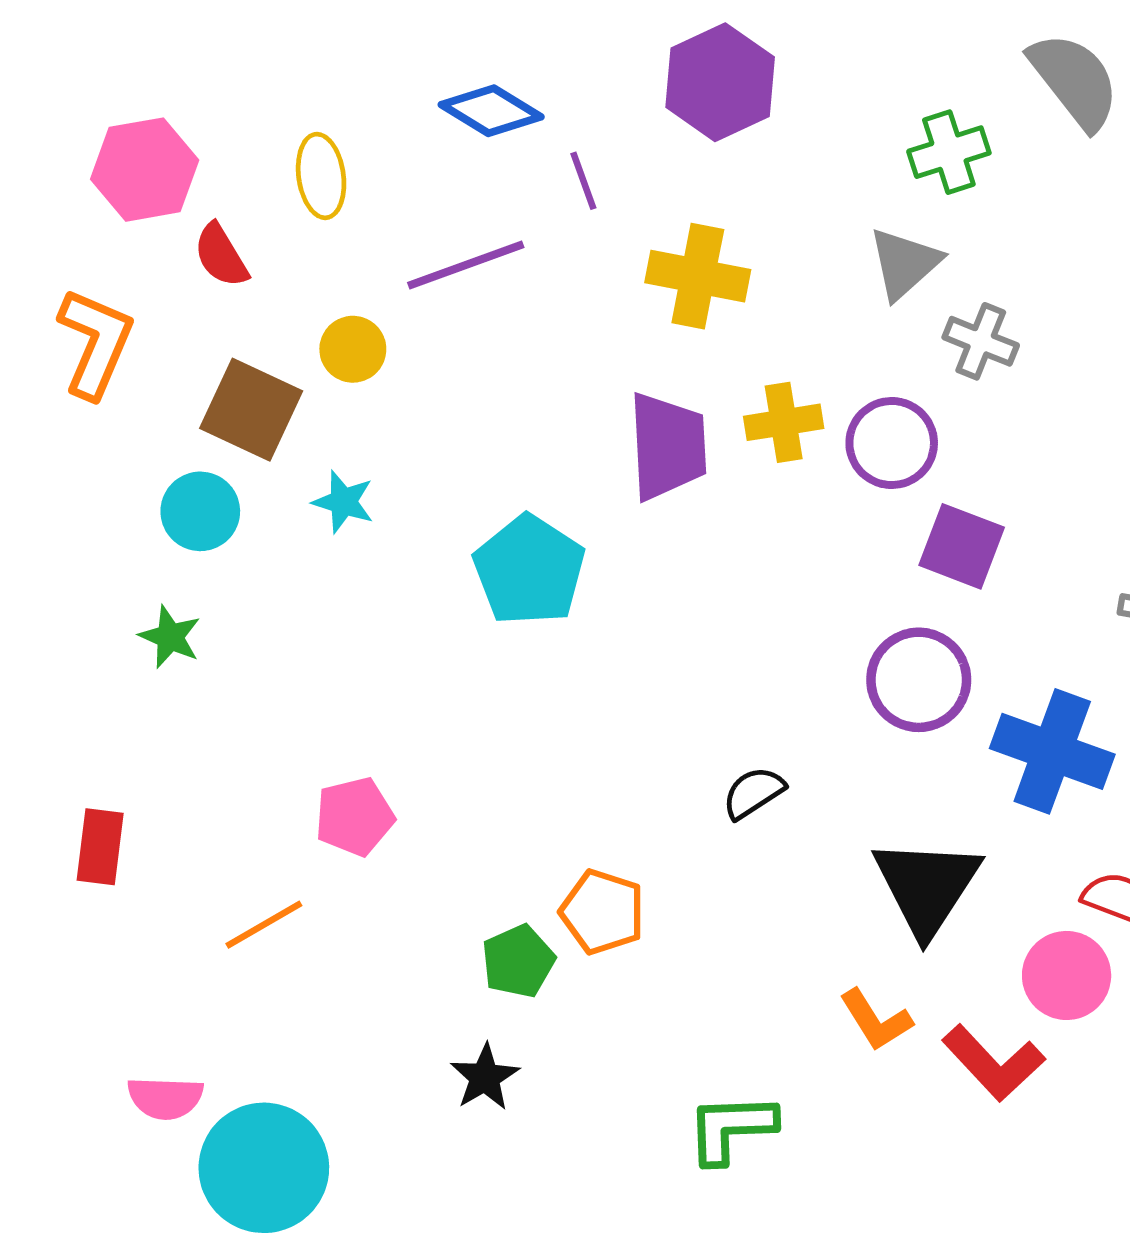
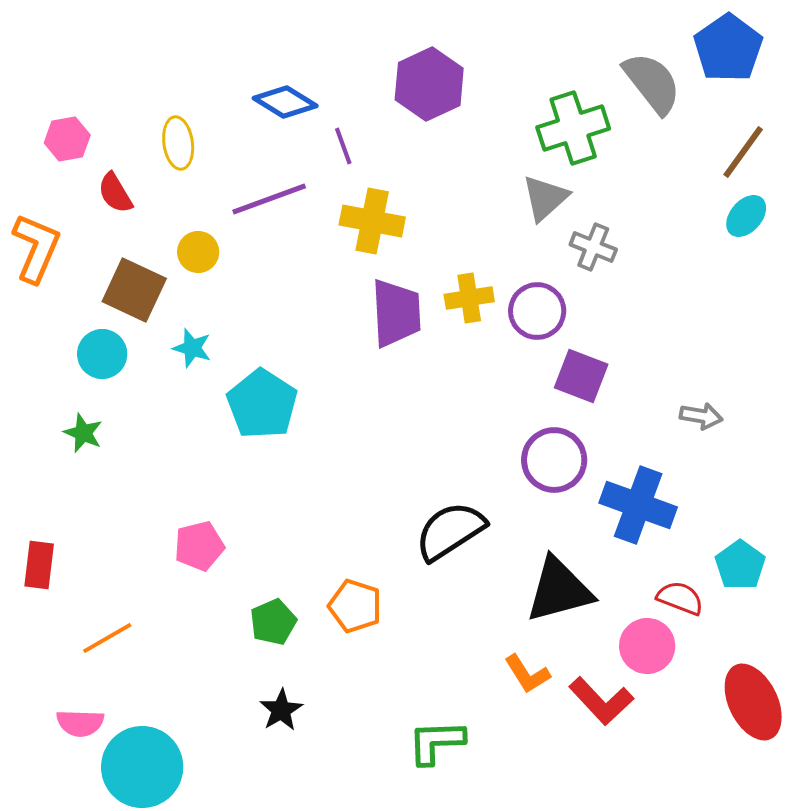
green cross: (949, 152) -> (573, 128), size x1.4
pink hexagon: (145, 170) -> (67, 139), size x0.7
yellow cross: (698, 276) -> (372, 221), moved
cyan pentagon: (529, 570) -> (262, 404), moved
black semicircle: (753, 793) -> (450, 531), size x1.8
black triangle: (927, 886) -> (559, 590), turned 42
orange line: (264, 925) -> (107, 638), moved
green pentagon: (518, 961) -> (273, 622), moved

